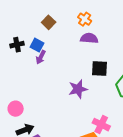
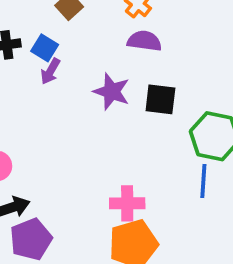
purple star: (78, 89) -> (112, 92), moved, turned 30
pink cross: (101, 125) -> (127, 203), moved, turned -30

